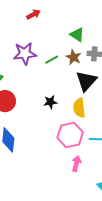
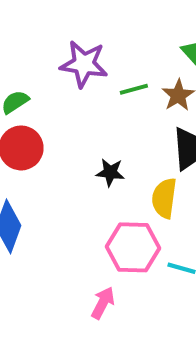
pink arrow: (76, 164) -> (103, 303), moved

